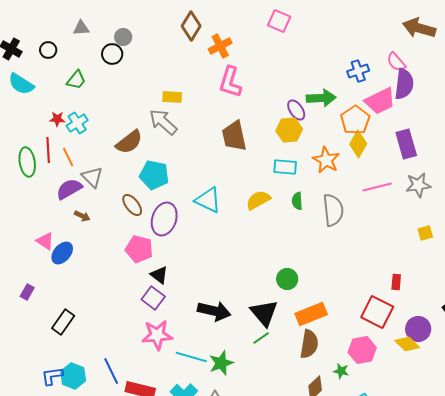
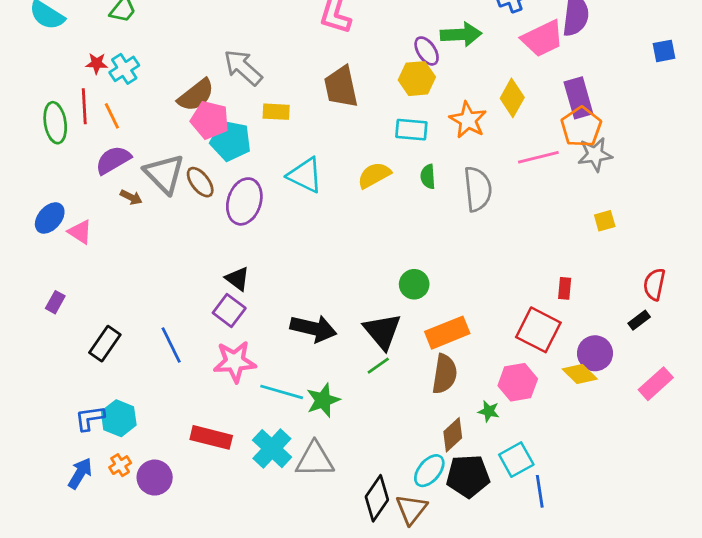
yellow rectangle: (172, 97) -> (276, 112), moved
orange pentagon: (355, 120) -> (581, 127), moved
gray triangle: (92, 177) -> (164, 174), moved, size x1.4
pink pentagon: (139, 249) -> (210, 120), moved
blue ellipse: (62, 253) -> (50, 218), moved
blue line: (111, 371) -> (171, 345), moved

